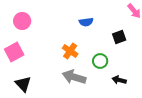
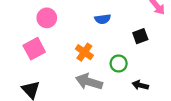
pink circle: (22, 21) -> (47, 18), moved
pink square: (14, 52) -> (34, 49), moved

